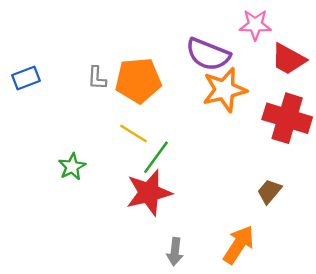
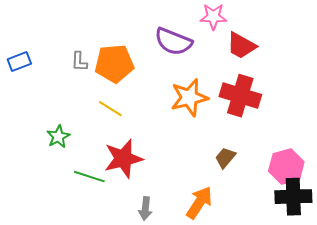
orange star: (225, 90) -> (189, 98), moved
green line: (156, 157) -> (89, 177), moved, turned 72

